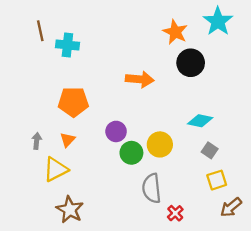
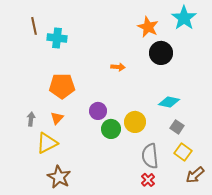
orange arrow: (140, 79) -> (118, 67), size x0.6
yellow square: (217, 180) -> (183, 152), turned -36
gray semicircle: (152, 188) -> (150, 156), moved

